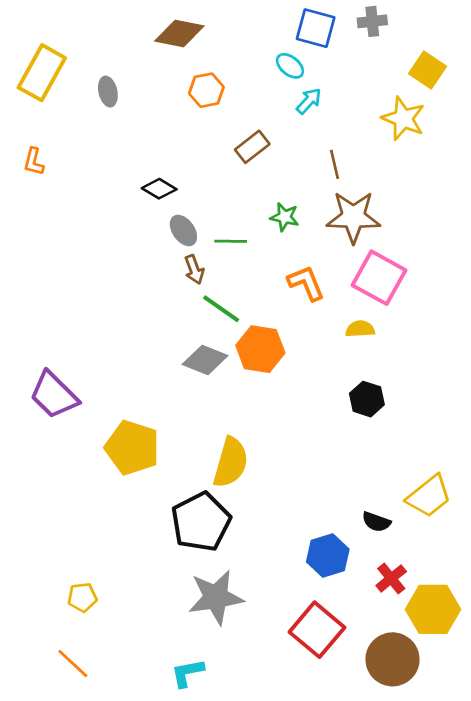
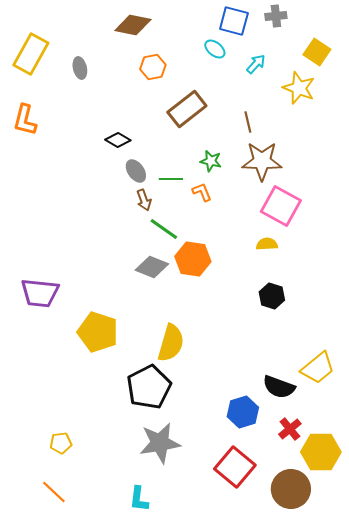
cyan arrow: (309, 101) -> (256, 64), moved
brown rectangle: (252, 147) -> (187, 109), size x1.5
orange L-shape: (34, 162) -> (25, 120), size x1.5
orange L-shape: (306, 283) -> (202, 192), moved, size x0.7
purple trapezoid: (54, 395) -> (40, 293), turned -39
black semicircle: (376, 522) -> (279, 387), size x1.5
cyan L-shape: (187, 673) -> (139, 499), turned -72

